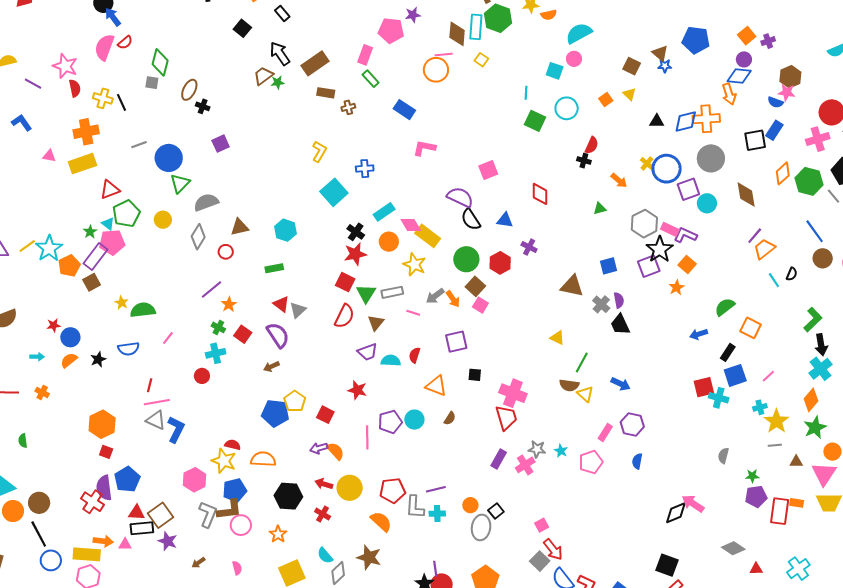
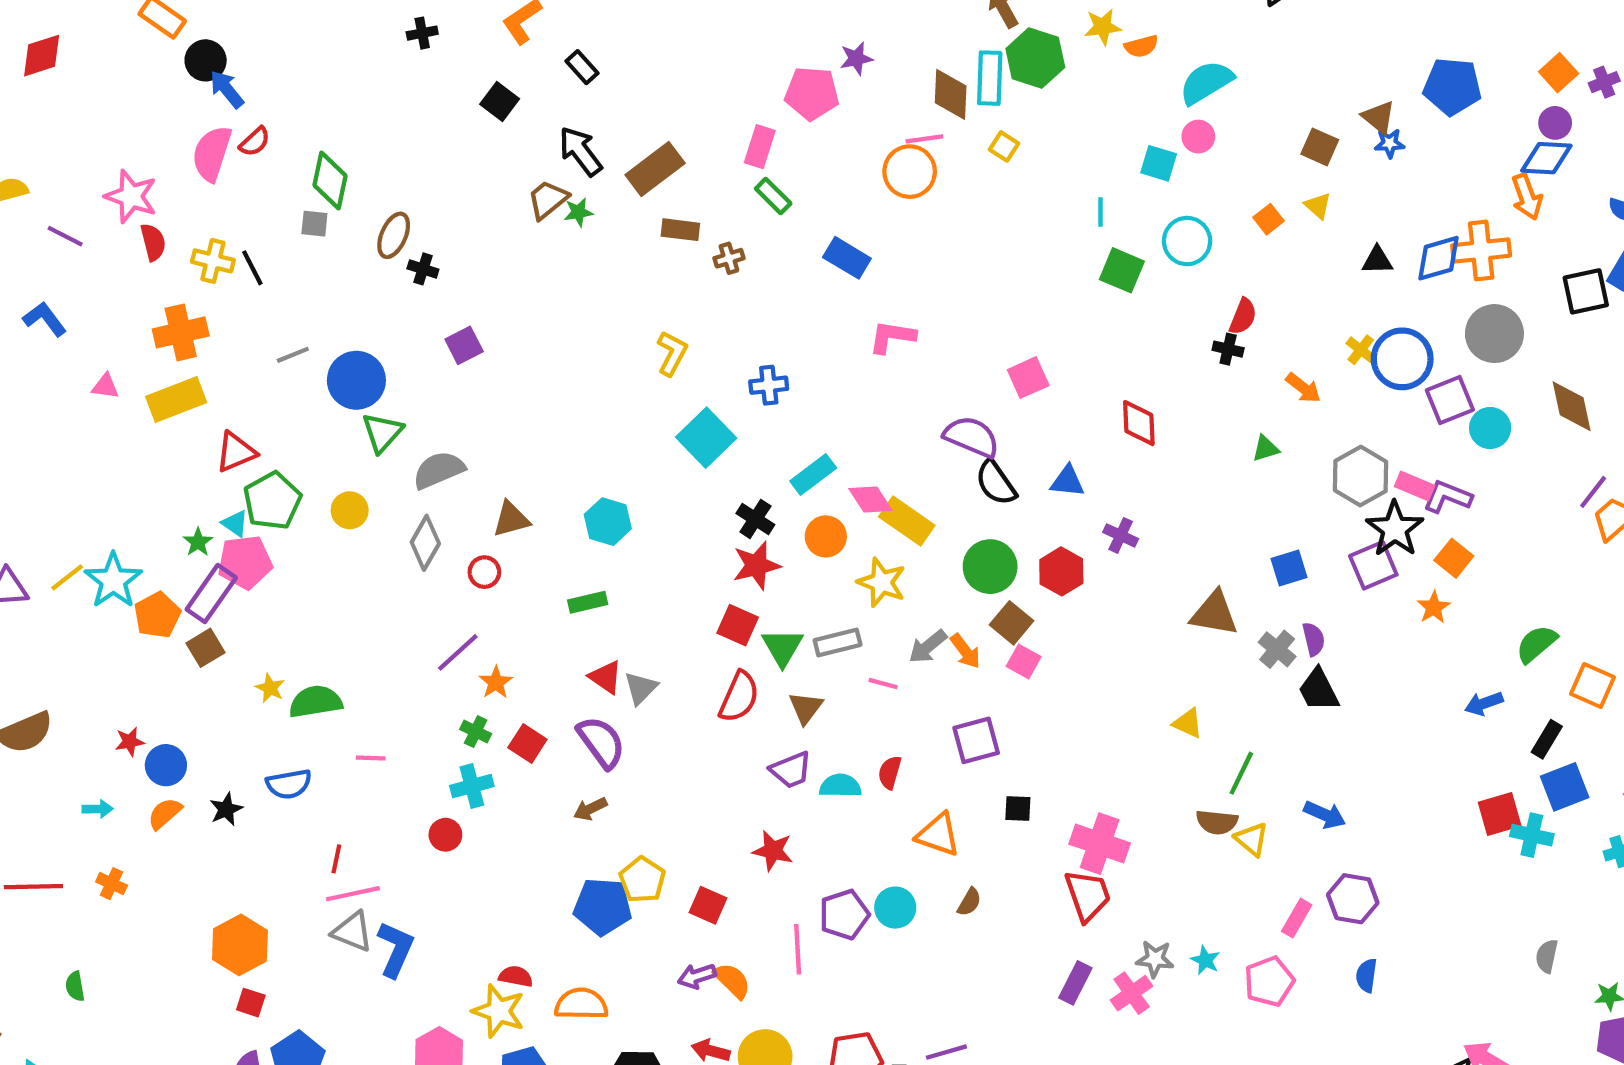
pink line: (168, 338) -> (371, 758), turned 56

